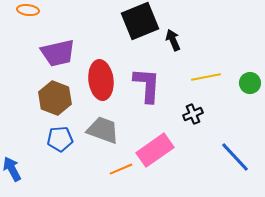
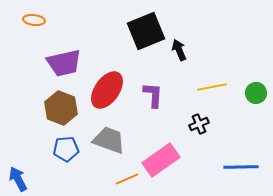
red ellipse: (101, 80) -> (107, 90), turned 42
purple L-shape: (147, 85) -> (153, 95), size x0.7
blue line: (235, 157) -> (241, 167), turned -48

